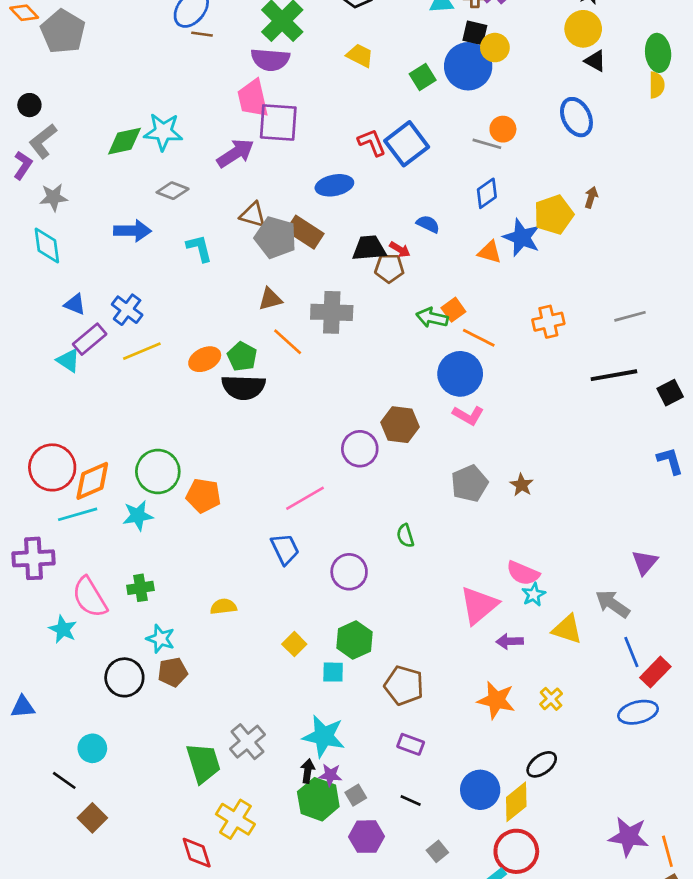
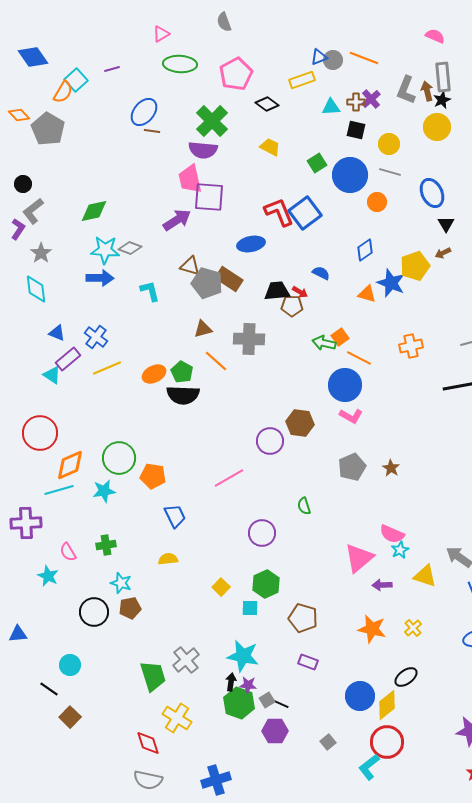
yellow circle: (495, 48) -> (389, 144), moved
black triangle: (595, 61) -> (446, 224), moved, turned 30
blue circle: (468, 66) -> (350, 175), moved
cyan star: (163, 132) -> (105, 250), moved
red L-shape: (372, 142) -> (279, 212), size x1.4
gray line: (487, 144) -> (390, 172), moved
gray star: (54, 197) -> (41, 253), turned -30
brown arrow: (591, 197) -> (443, 253), turned -133
red circle: (52, 467) -> (40, 433), moved
blue trapezoid: (285, 549) -> (175, 516), moved
pink semicircle: (90, 597) -> (68, 552), size x0.6
black line: (411, 800) -> (281, 704), moved

